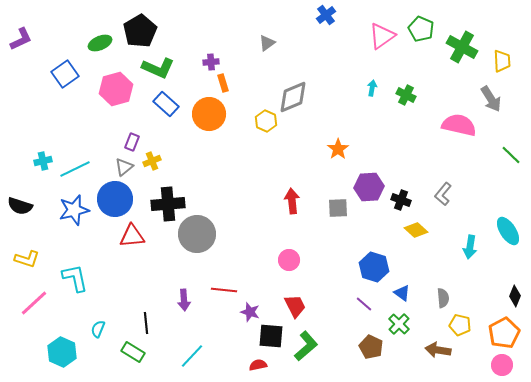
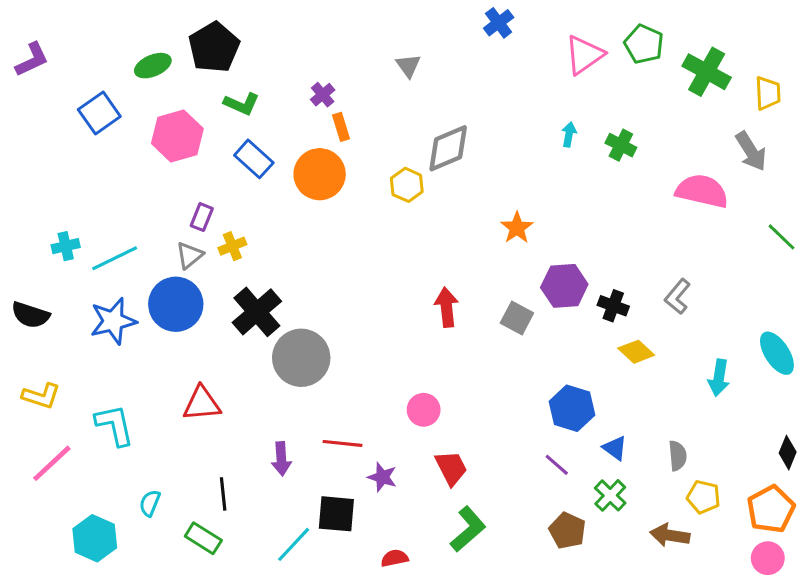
gray triangle: (267, 43) -> (408, 66), turned -30
purple cross: (211, 62) -> (323, 95), turned -35
green L-shape: (158, 68) -> (242, 104), size x0.7
black cross: (168, 204) -> (257, 312), turned -36
gray square: (338, 208) -> (517, 318), turned 30
red triangle: (132, 236) -> (202, 404), moved
pink circle: (289, 260) -> (424, 410), moved
black square: (271, 336) -> (336, 514), moved

